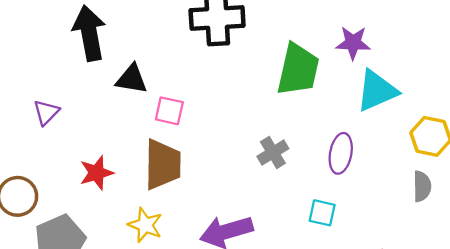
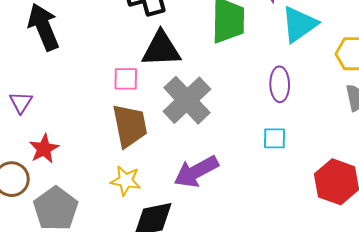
black triangle: (132, 79) -> (161, 49), moved, size x1.4
gray cross: (273, 153) -> (187, 100), moved, size x1.8
red star: (96, 173) -> (44, 149), moved

